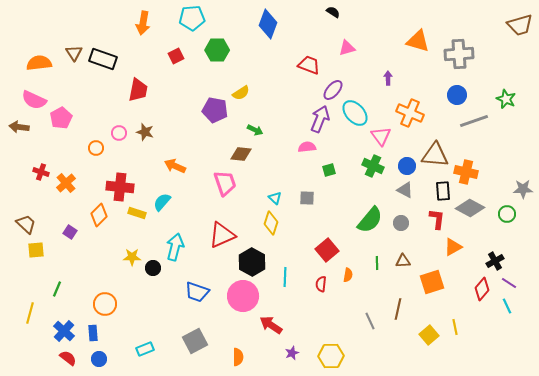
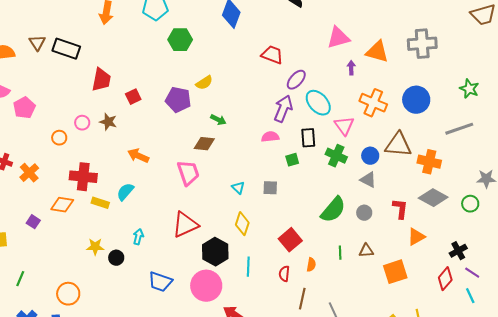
orange triangle: (418, 41) -> (377, 52), moved
pink triangle: (347, 48) -> (338, 38), moved, size x1.4
red square: (176, 56) -> (133, 97), moved
blue circle: (457, 95) -> (416, 100), moved, size x1.4
gray line: (474, 121) -> (459, 129), moved
black rectangle: (443, 191) -> (308, 138), moved
orange diamond: (99, 215) -> (62, 205), turned 55
yellow diamond: (271, 223) -> (242, 224), moved
cyan arrow: (175, 247) -> (138, 237), size x0.6
brown line: (398, 309) -> (302, 299), moved

